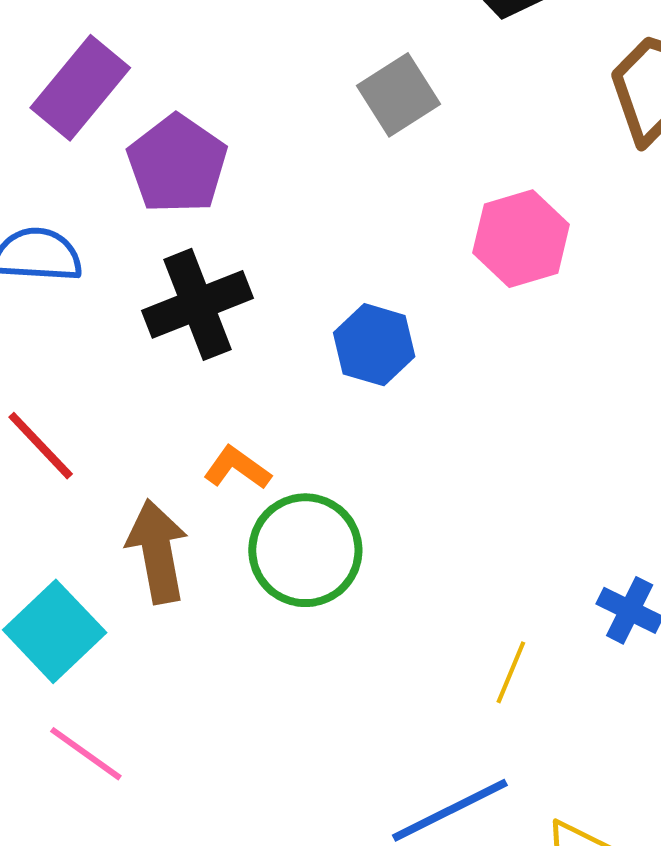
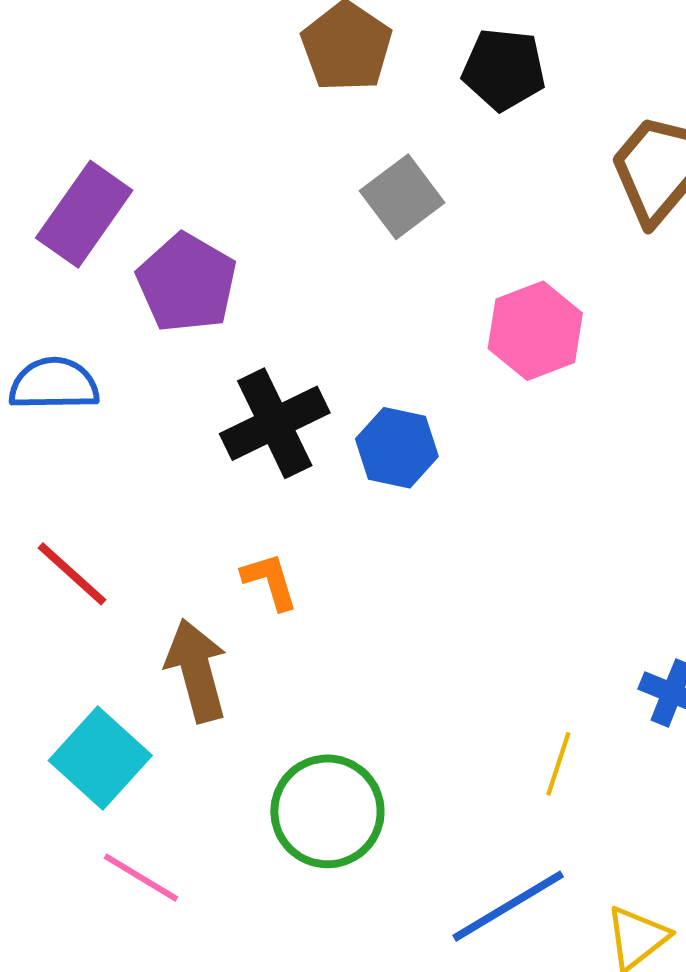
black cross: (197, 304) -> (275, 423), moved
orange L-shape: (237, 468) -> (270, 581), turned 42
green circle: (305, 550) -> (327, 811), moved

